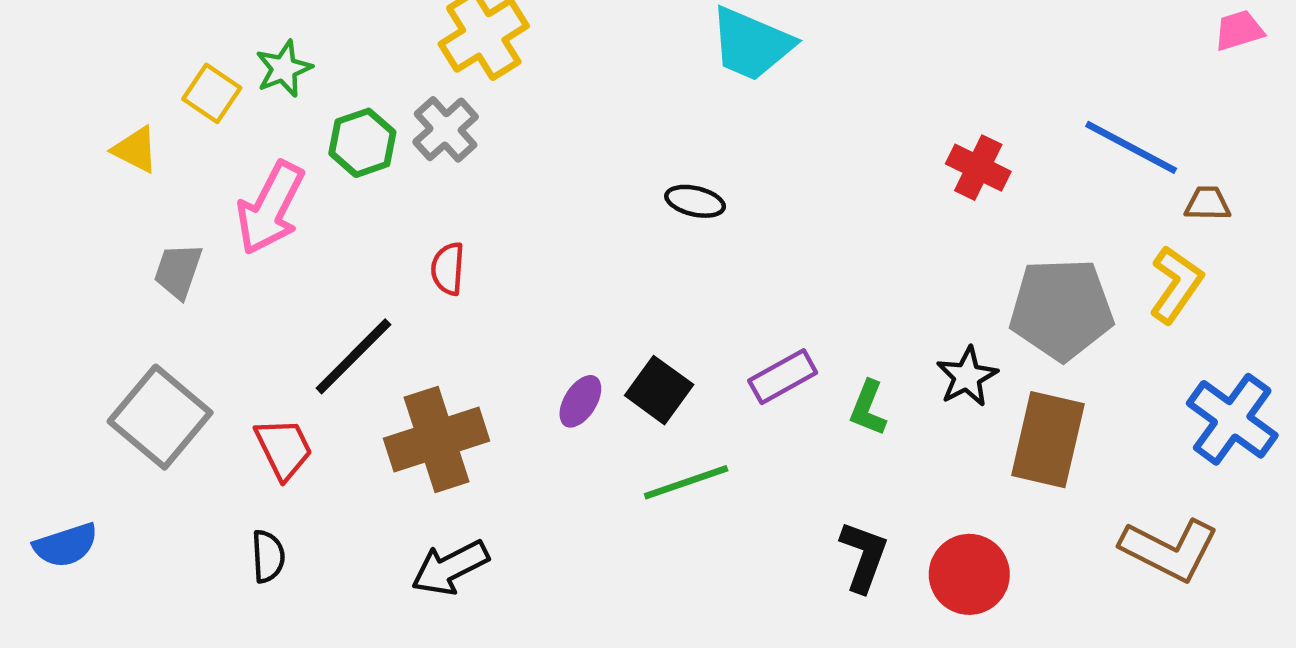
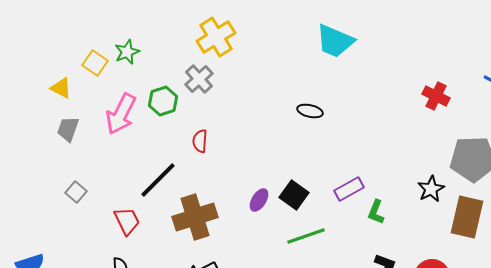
green hexagon: (362, 143) -> (163, 101), moved
gray trapezoid: (178, 271) -> (68, 129), moved
green L-shape: (868, 408) -> (376, 212), moved
gray square: (160, 417) -> (76, 192), moved, size x0.5

